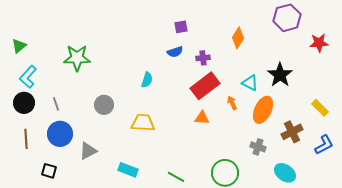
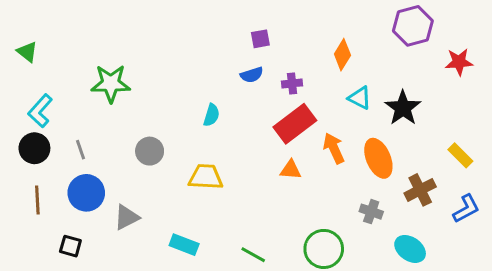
green triangle: (19, 46) -> (27, 52), moved, turned -42
cyan triangle: (250, 83) -> (360, 98), moved
orange arrow: (232, 103) -> (334, 148), size x1.5
orange ellipse: (263, 110) -> (378, 158), turned -48

